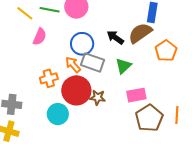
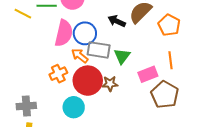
pink semicircle: (40, 37) -> (64, 33), moved, size x1.5
green triangle: (123, 66) -> (122, 56), moved
orange line: (177, 115) -> (170, 60), moved

